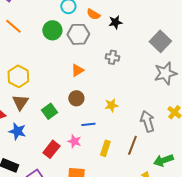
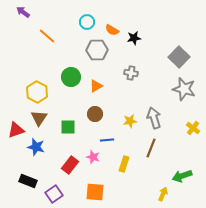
orange line: (13, 26) -> (47, 36), moved
green circle: (52, 30) -> (71, 77), moved
gray star: (165, 73) -> (184, 89), turned 30
green square: (49, 111) -> (68, 127), turned 35
gray arrow: (147, 121) -> (154, 118), moved
brown line: (132, 145) -> (151, 148), moved

